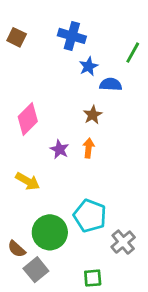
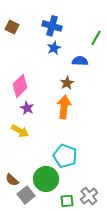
blue star: (89, 66) -> (54, 48), moved
orange arrow: (89, 148) -> (64, 107), size x1.6
purple star: (59, 149) -> (27, 108), moved
green circle: (50, 232) -> (46, 179), moved
gray cross: (123, 242) -> (89, 196), moved

